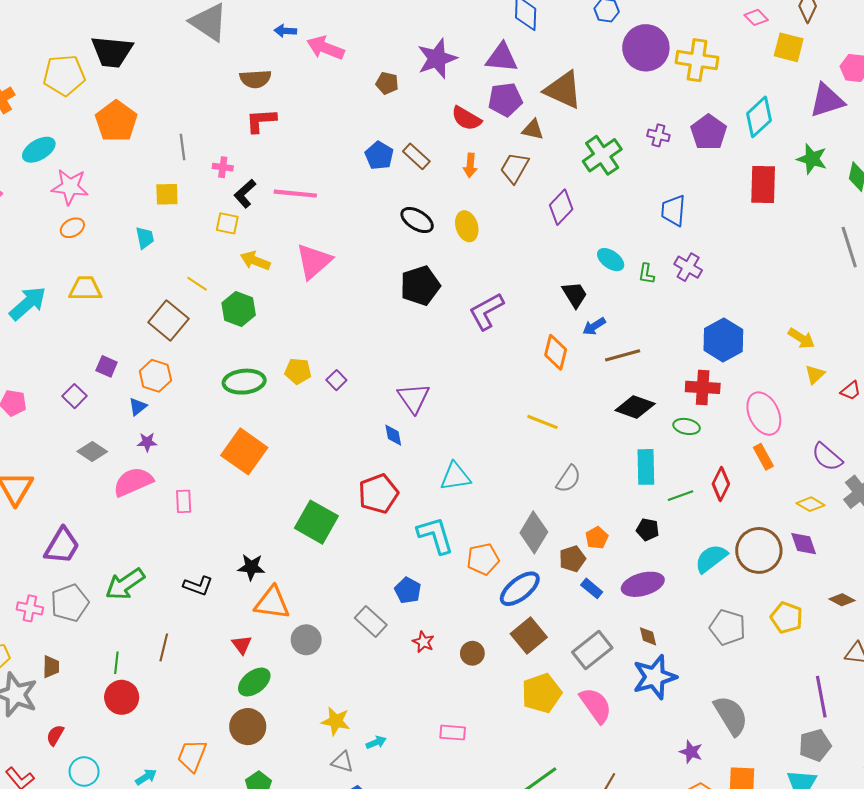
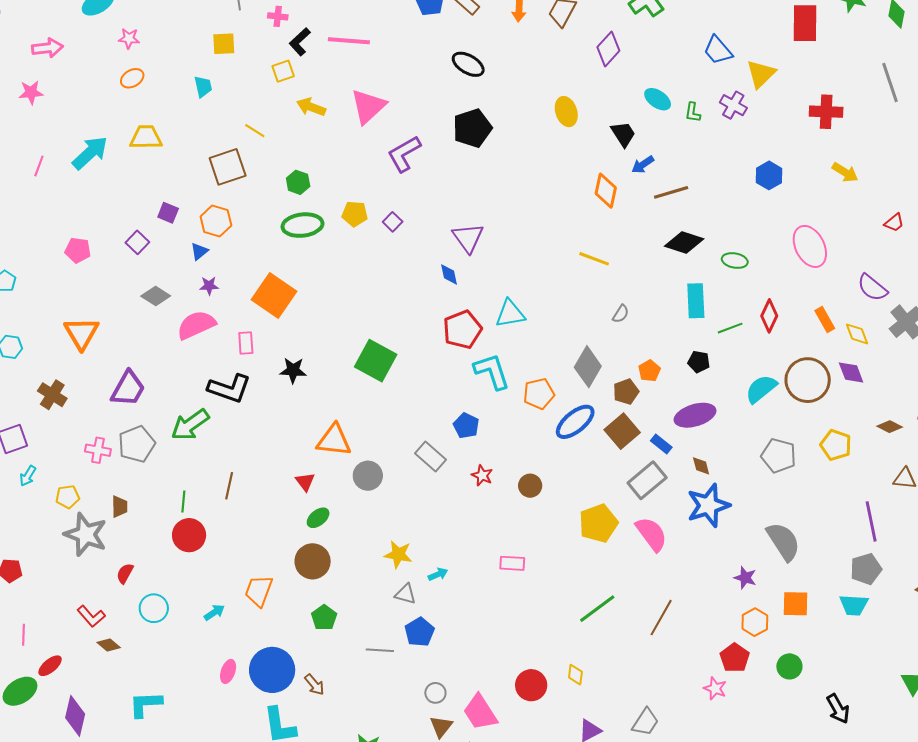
pink star: (70, 187) -> (129, 38), size x0.6
blue trapezoid: (673, 211) -> (718, 50), turned -44
yellow square: (227, 223) -> (283, 71), turned -30
yellow ellipse: (467, 226) -> (566, 112), moved
green hexagon: (239, 309) -> (298, 182), moved, size x0.7
purple L-shape: (486, 311) -> (404, 154), moved
brown square: (168, 320) -> (228, 167), turned 33
blue hexagon: (723, 340) -> (769, 175), size x0.7
yellow triangle: (815, 374) -> (761, 74), moved, size x1.5
red cross: (703, 387) -> (826, 112), moved
orange square: (244, 451) -> (274, 296), moved
orange rectangle: (763, 457) -> (825, 319), moved
gray semicircle: (569, 479) -> (621, 314), size x0.7
red pentagon: (378, 494) -> (462, 330), moved
yellow diamond: (810, 504) -> (857, 334), turned 40
black star: (251, 567) -> (293, 370), moved
black L-shape: (198, 586) -> (229, 388), moved, size x1.5
blue rectangle: (592, 588) -> (661, 444), moved
brown square: (529, 635) -> (622, 431), moved
green ellipse: (254, 682) -> (318, 518), size x0.7

